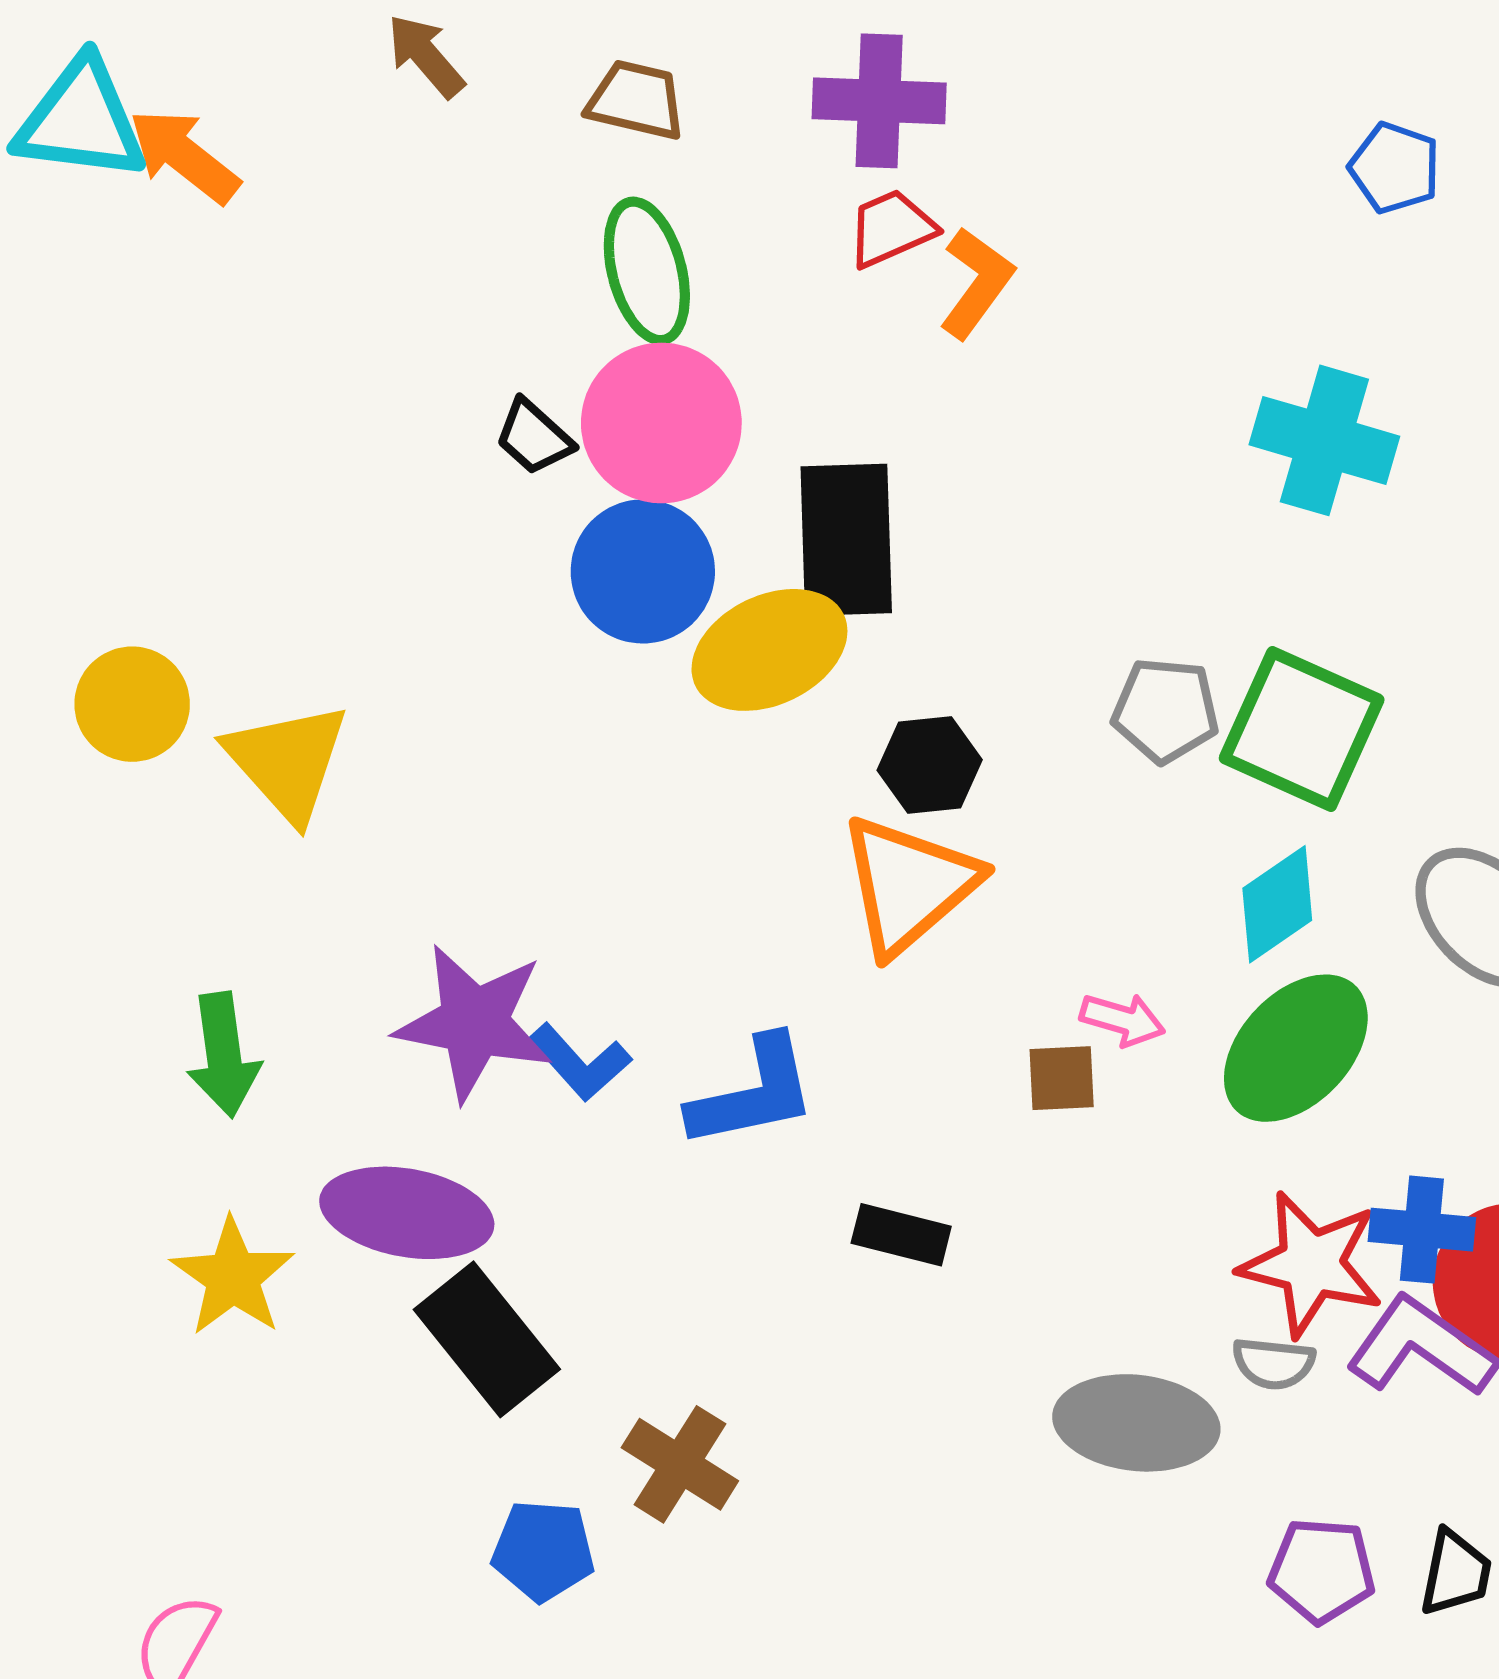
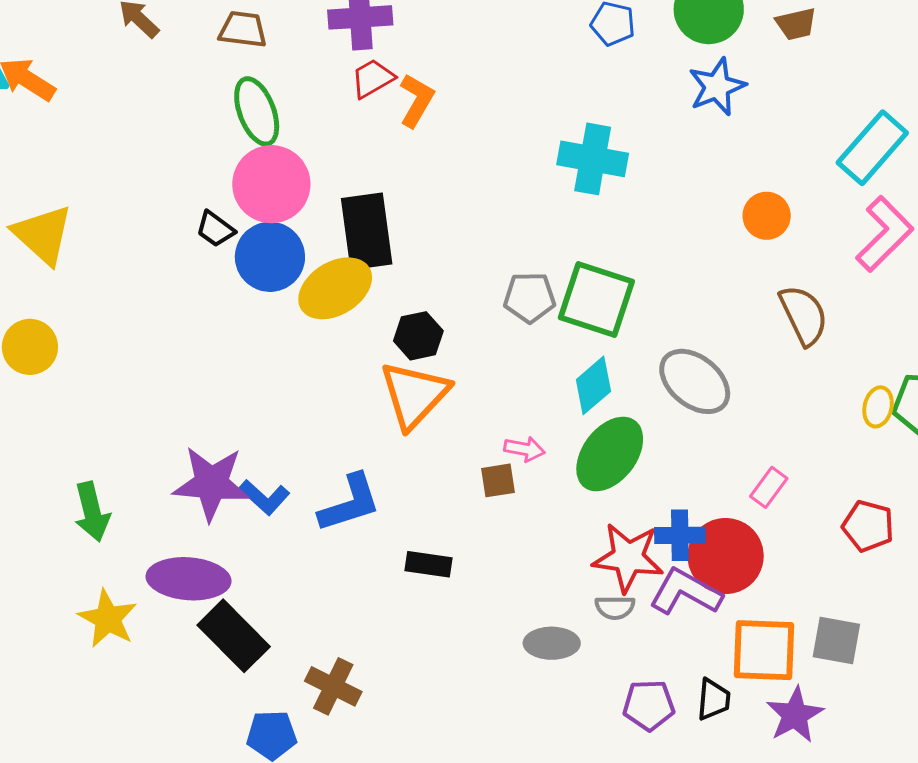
black trapezoid: (534, 437) -> (215, 229), moved
yellow triangle: (287, 762) -> (43, 235), moved
gray ellipse: (1136, 1423) -> (552, 643), size x0.7

